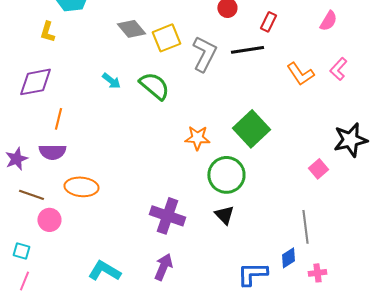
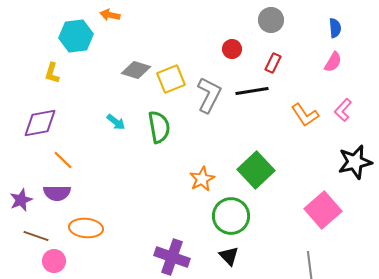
gray diamond: (131, 29) -> (136, 70), turned -32
green semicircle: (154, 86) -> (159, 127), turned 40
orange line: (58, 119) -> (63, 160), turned -60
orange star: (197, 138) -> (202, 179), turned -30
black star: (350, 140) -> (355, 162), moved
pink square: (318, 169) -> (323, 210), size x1.8

